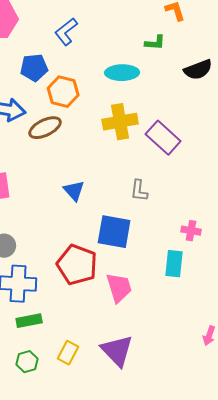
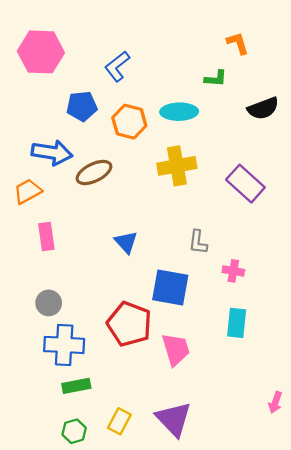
orange hexagon: (63, 92) -> (129, 122), moved
purple rectangle: (163, 138) -> (245, 184), moved
pink cross: (191, 231) -> (233, 271), moved

